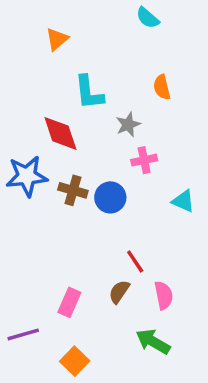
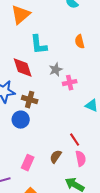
orange triangle: (57, 39) -> (21, 15), size x1.5
gray star: (128, 125) -> (56, 70), moved
blue circle: (110, 197) -> (21, 120), moved
red line: (135, 261) -> (75, 140), moved

